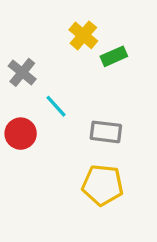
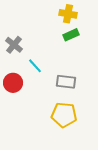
yellow cross: (83, 35) -> (68, 14), moved, turned -30

